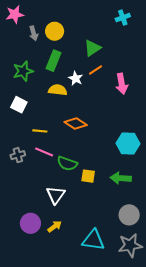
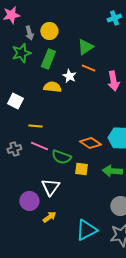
orange line: (96, 70) -> (88, 68), turned 56
green star: (23, 71) -> (21, 53), moved
orange diamond: (76, 124) -> (90, 143), moved
purple circle: (30, 223) -> (29, 201), moved
cyan triangle: (93, 240) -> (86, 230), turned -35

